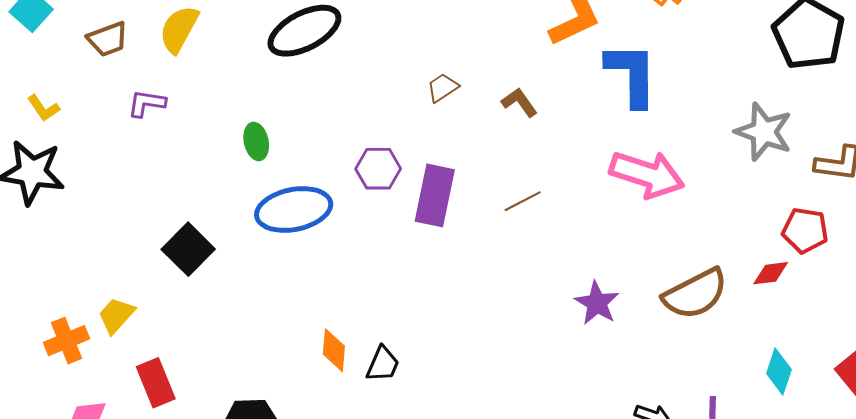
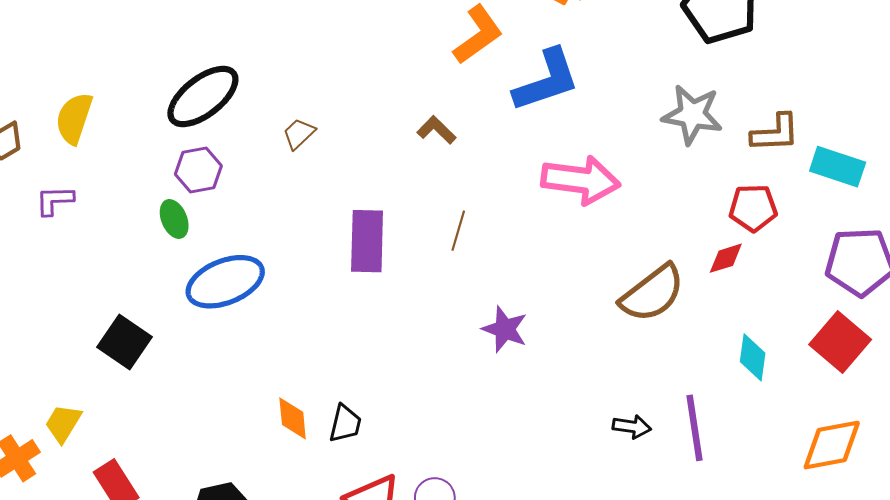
blue L-shape: (632, 74) -> (546, 80), turned 82
brown trapezoid: (442, 88) -> (299, 134), moved
purple hexagon: (378, 169) -> (198, 170), moved
brown line: (523, 201) -> (458, 231), turned -36
purple star: (597, 303) -> (505, 329), moved

